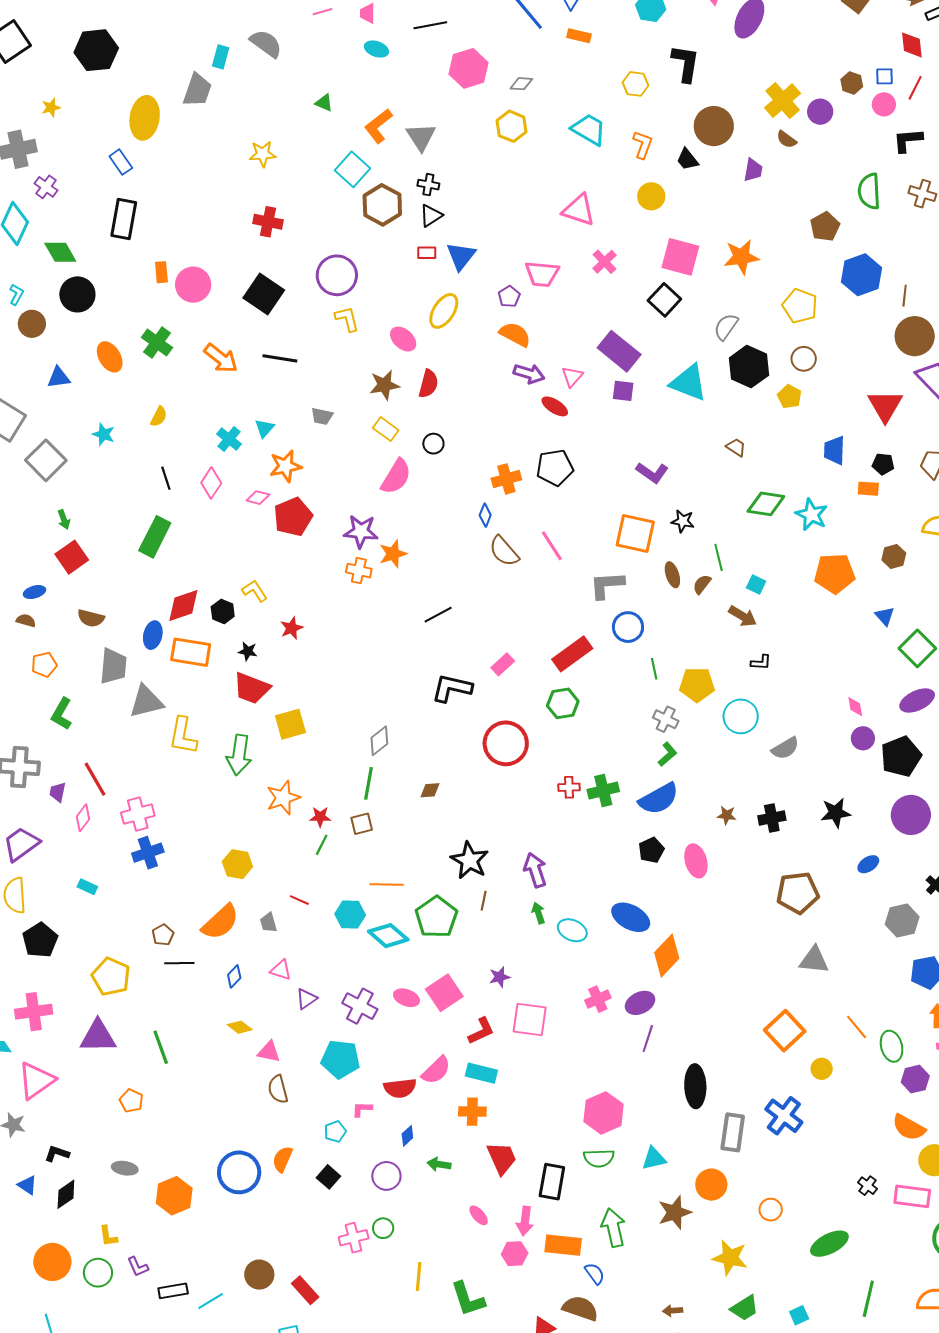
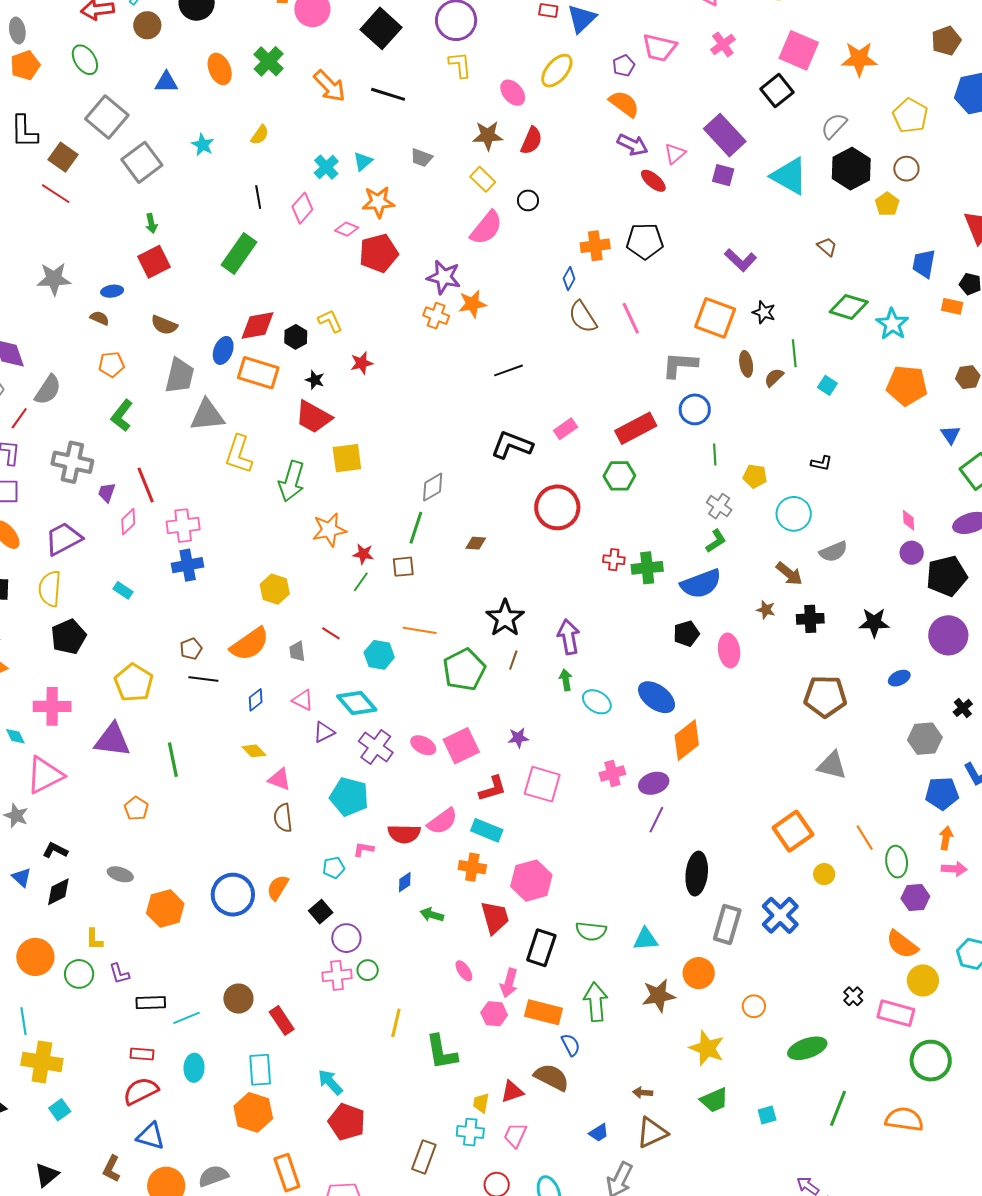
brown arrow: (743, 616) -> (789, 574), moved
yellow pentagon: (697, 685) -> (755, 476), size x0.7
cyan diamond: (388, 936) -> (357, 703), moved
pink hexagon: (604, 1113) -> (531, 881), moved
purple circle: (386, 1176) -> (346, 938), moved

